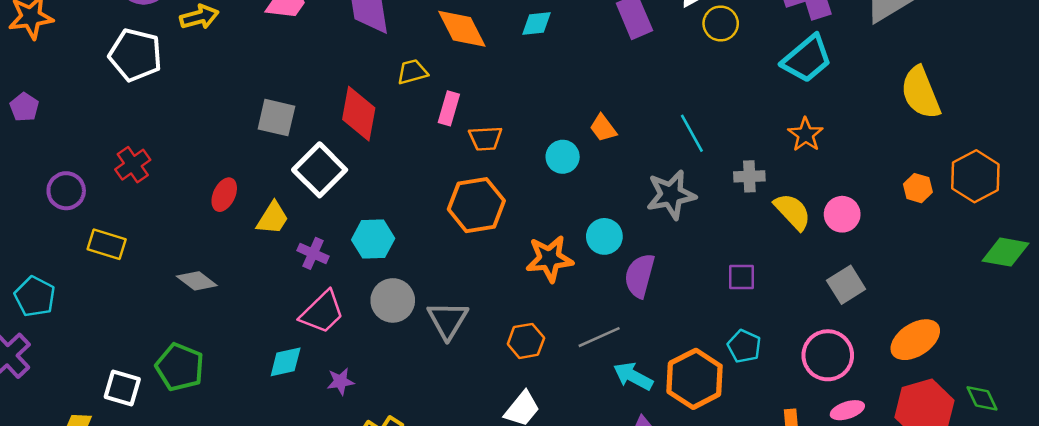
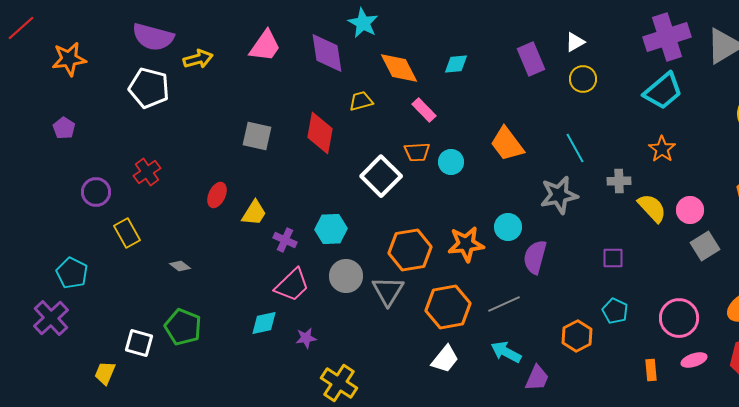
yellow circle: (721, 23) -> (583, 79), moved
pink rectangle: (449, 108) -> (424, 110), moved, turned -60
orange trapezoid: (603, 128) -> (507, 144), size x1.6
cyan circle: (563, 157) -> (451, 162), moved
white square: (320, 170) -> (381, 176), moved
orange hexagon: (476, 205) -> (410, 250), moved
yellow rectangle: (107, 244) -> (127, 233), turned 44
gray diamond: (197, 281) -> (180, 266), moved, size x0.7
gray square: (846, 285) -> (705, 246), moved
orange hexagon: (526, 341) -> (448, 307), size x1.6
cyan arrow: (633, 376) -> (506, 352), moved
orange hexagon: (695, 379) -> (577, 336), size x0.7

